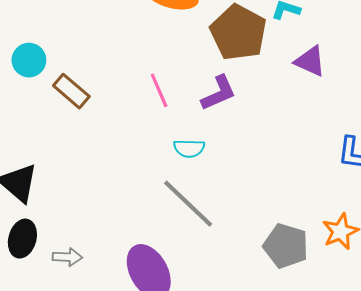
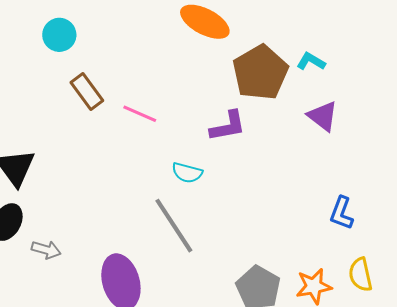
cyan circle: (29, 60) -> (59, 35), moved
pink line: (159, 90) -> (140, 114), moved, turned -56

